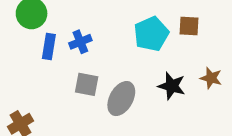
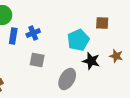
cyan pentagon: (151, 34) -> (78, 40), moved
gray ellipse: (121, 99) -> (67, 79), moved

